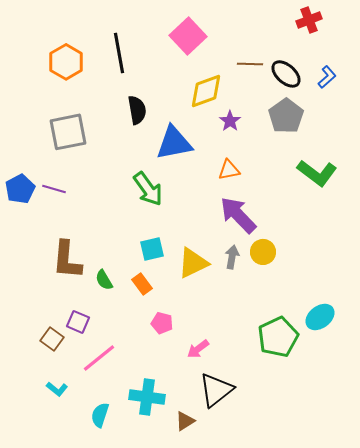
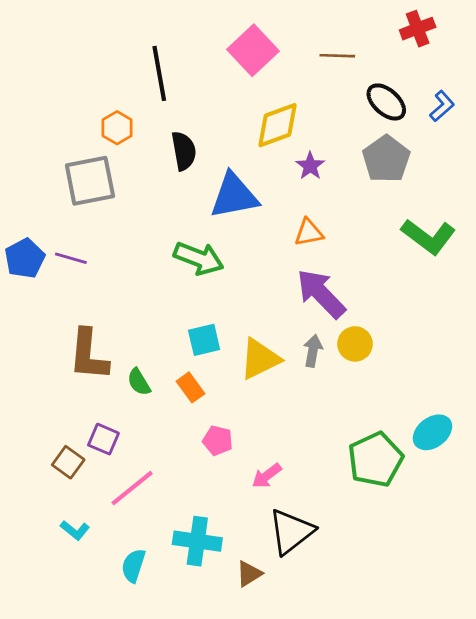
orange hexagon: (66, 62) -> (117, 128), moved, size x0.7
brown line: (250, 64) -> (337, 56), moved
green arrow: (148, 189) -> (199, 258), turned -33

